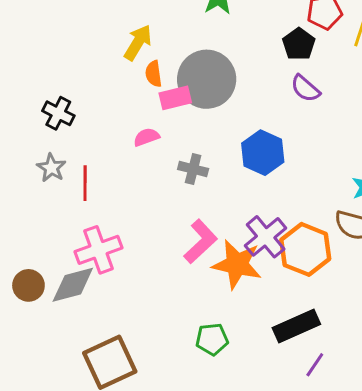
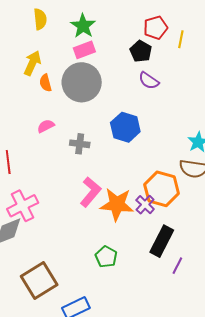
pink rectangle: (175, 98) -> (84, 50), moved
purple cross: (266, 237) -> (145, 205), moved, size x0.7
black rectangle: (296, 326) -> (162, 241), turned -32
green pentagon: (212, 339) -> (106, 257), turned -30

